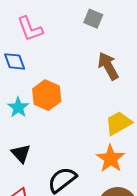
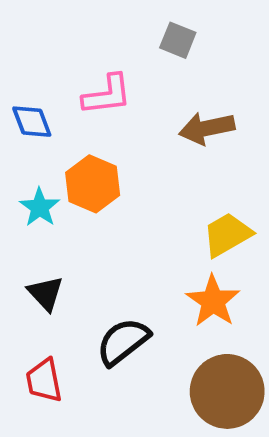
pink L-shape: (30, 29) -> (107, 95), moved, turned -76
brown arrow: (108, 66) -> (207, 128), turned -72

